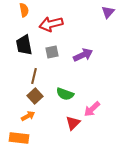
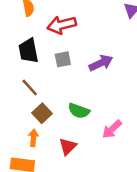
brown line: (34, 76) -> (30, 87), moved, turned -56
orange arrow: (28, 116) -> (33, 138), turned -56
red triangle: (73, 123) -> (68, 146), moved

